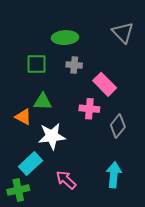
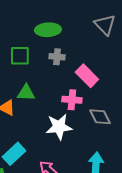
gray diamond: (118, 126) -> (100, 117), turned -65
white star: (52, 136) -> (59, 127), moved

